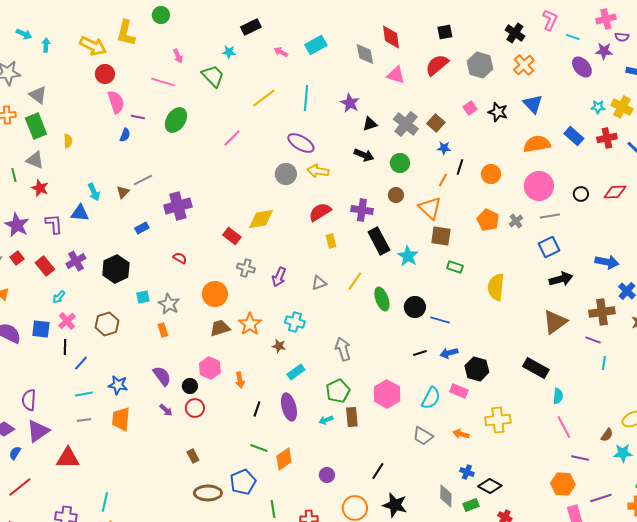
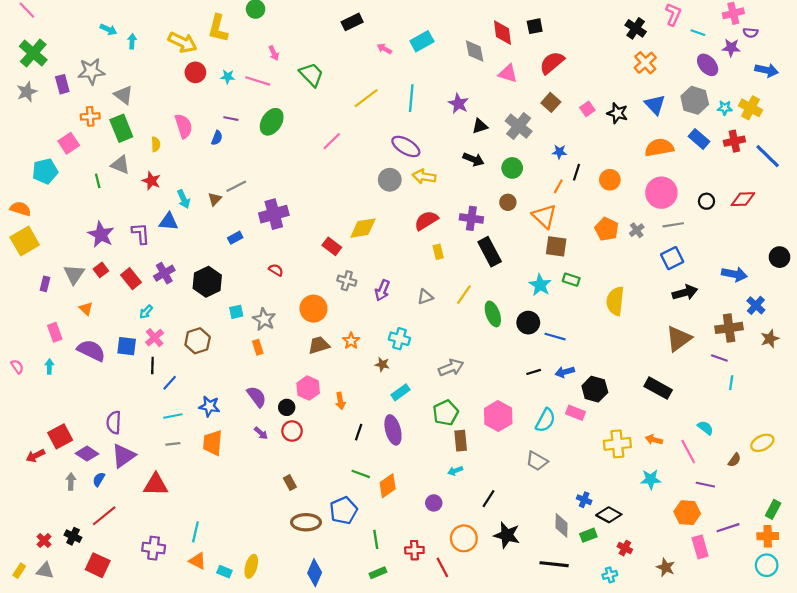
black square: (445, 32) -> (535, 26), moved
cyan star: (229, 52) -> (228, 77), moved
gray hexagon: (480, 65) -> (695, 100), moved
pink semicircle: (116, 102) -> (184, 126), moved
brown square: (436, 123) -> (551, 102), moved
red star: (40, 188) -> (151, 181), moved
cyan star: (408, 256) -> (540, 285), moved
orange star: (250, 324) -> (351, 341), size x0.7
gray arrow: (343, 349) -> (451, 368), turned 85
cyan semicircle: (558, 396) -> (705, 428), moved, turned -56
cyan arrow: (326, 420) -> (455, 471), moved
orange arrow: (461, 434) -> (654, 440), moved
cyan star: (623, 453) -> (651, 479), moved

